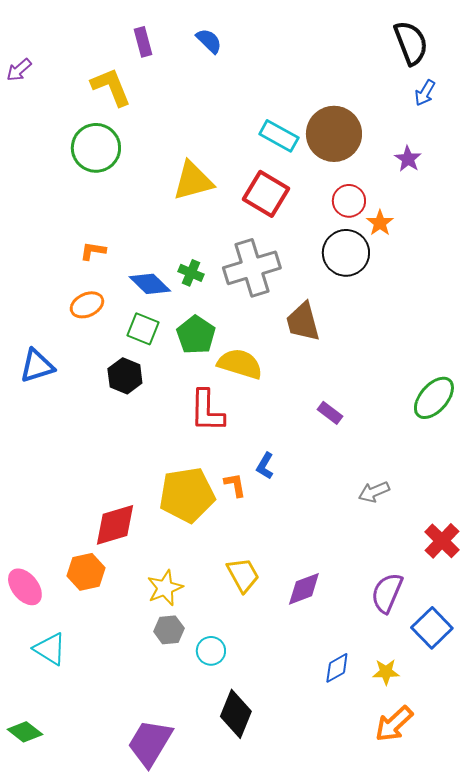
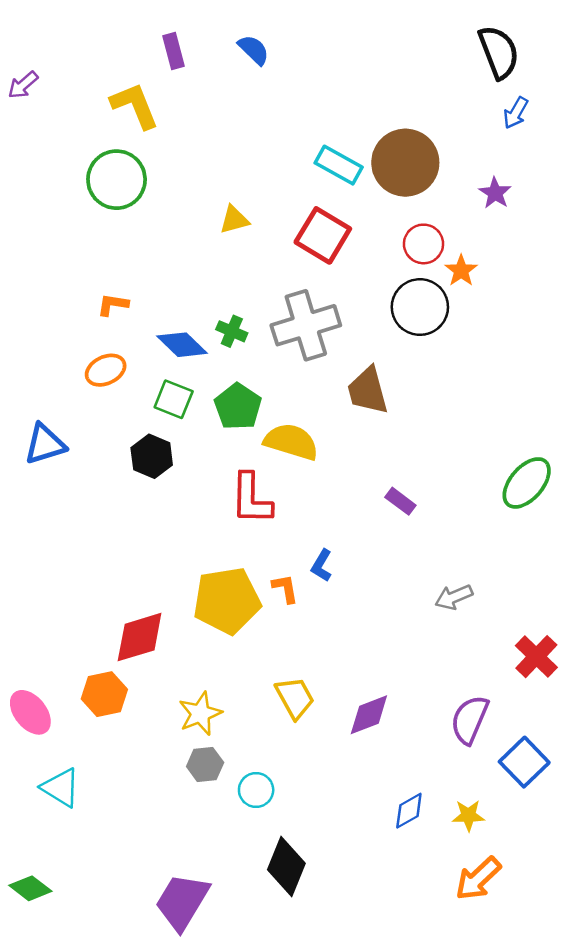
yellow triangle: (193, 181) -> (234, 220), size x0.6

